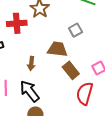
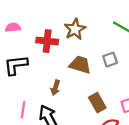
brown trapezoid: (57, 49) -> (80, 65), moved

